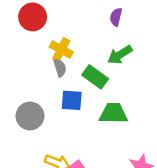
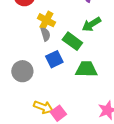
blue square: (72, 100) -> (54, 59), turned -30

